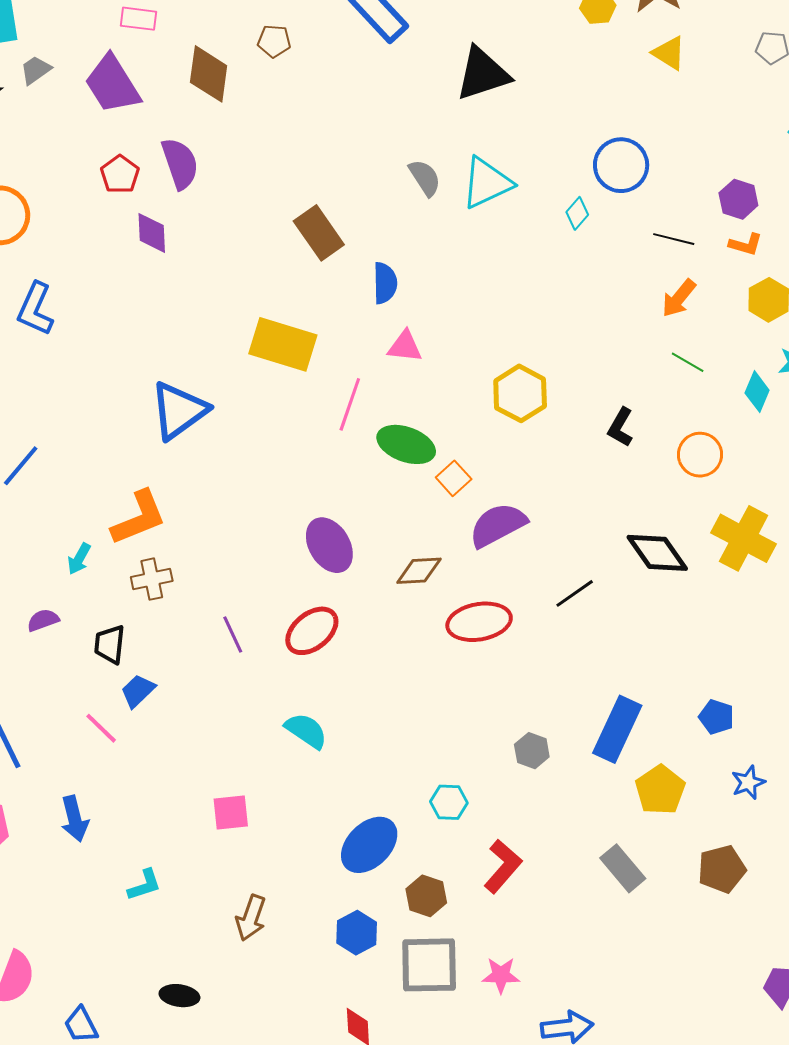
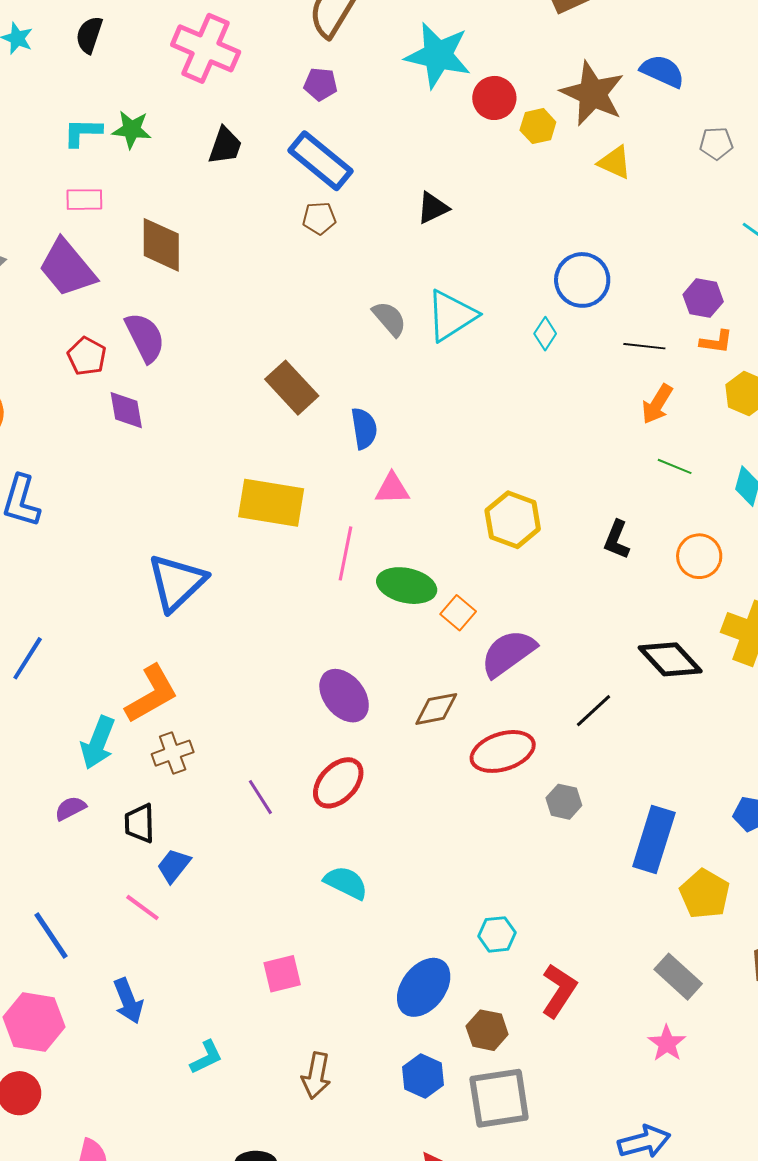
brown pentagon: (274, 41) -> (319, 218), moved
black triangle: (483, 74) -> (433, 208), size x0.6
cyan arrow: (79, 559) -> (98, 743), size x1.6
gray hexagon: (532, 751) -> (564, 802), moved
pink star: (501, 975) -> (667, 1043), moved, turned -30

